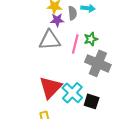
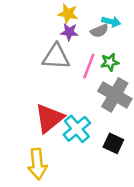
gray semicircle: (72, 13) -> (99, 31), moved, turned 64
black square: (92, 101) -> (113, 143), moved

